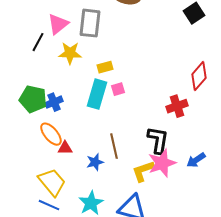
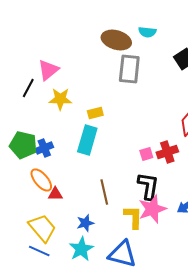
gray rectangle: (90, 23) -> (129, 69), moved
pink square: (118, 89) -> (146, 154), moved
blue star: (95, 162) -> (85, 223), moved
yellow L-shape: (143, 171) -> (133, 217), turned 110

